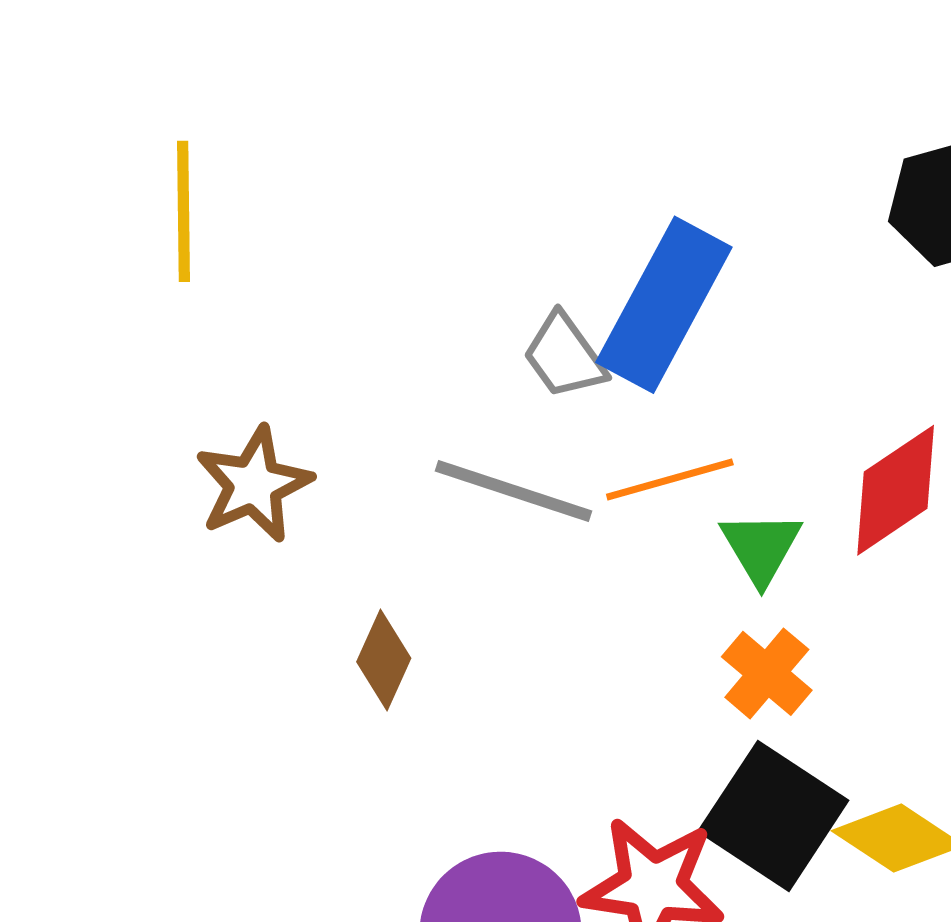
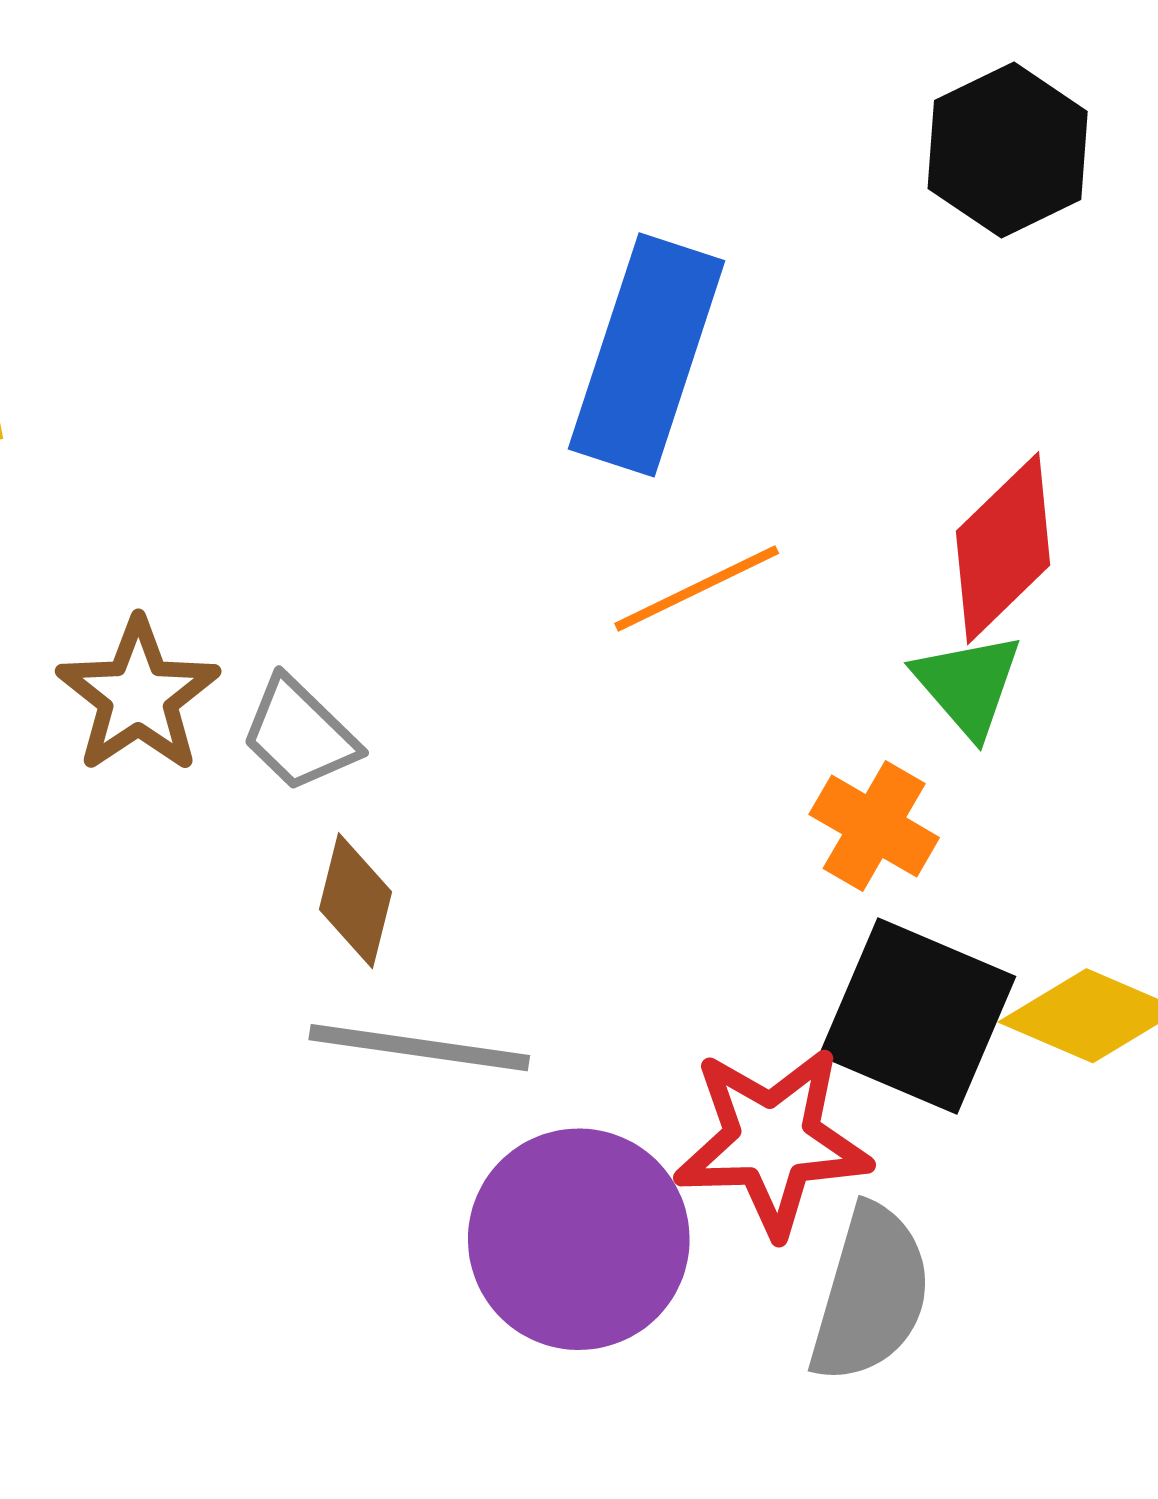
gray trapezoid: (565, 356) -> (299, 734), moved
gray line: (513, 491) -> (419, 1048), moved
green triangle: (761, 547) -> (968, 685), moved

